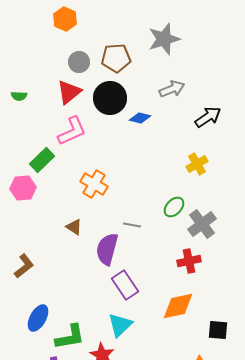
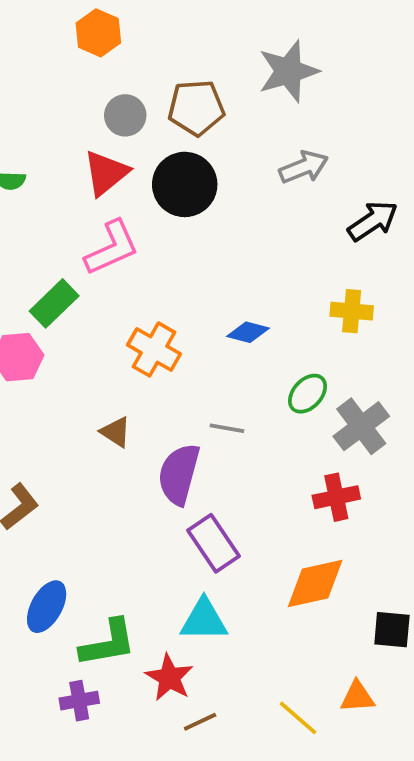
blue diamond: (140, 118) -> (248, 332), moved
yellow cross: (197, 164) -> (352, 311), turned 35
cyan triangle: (120, 325) -> (204, 620), turned 44

